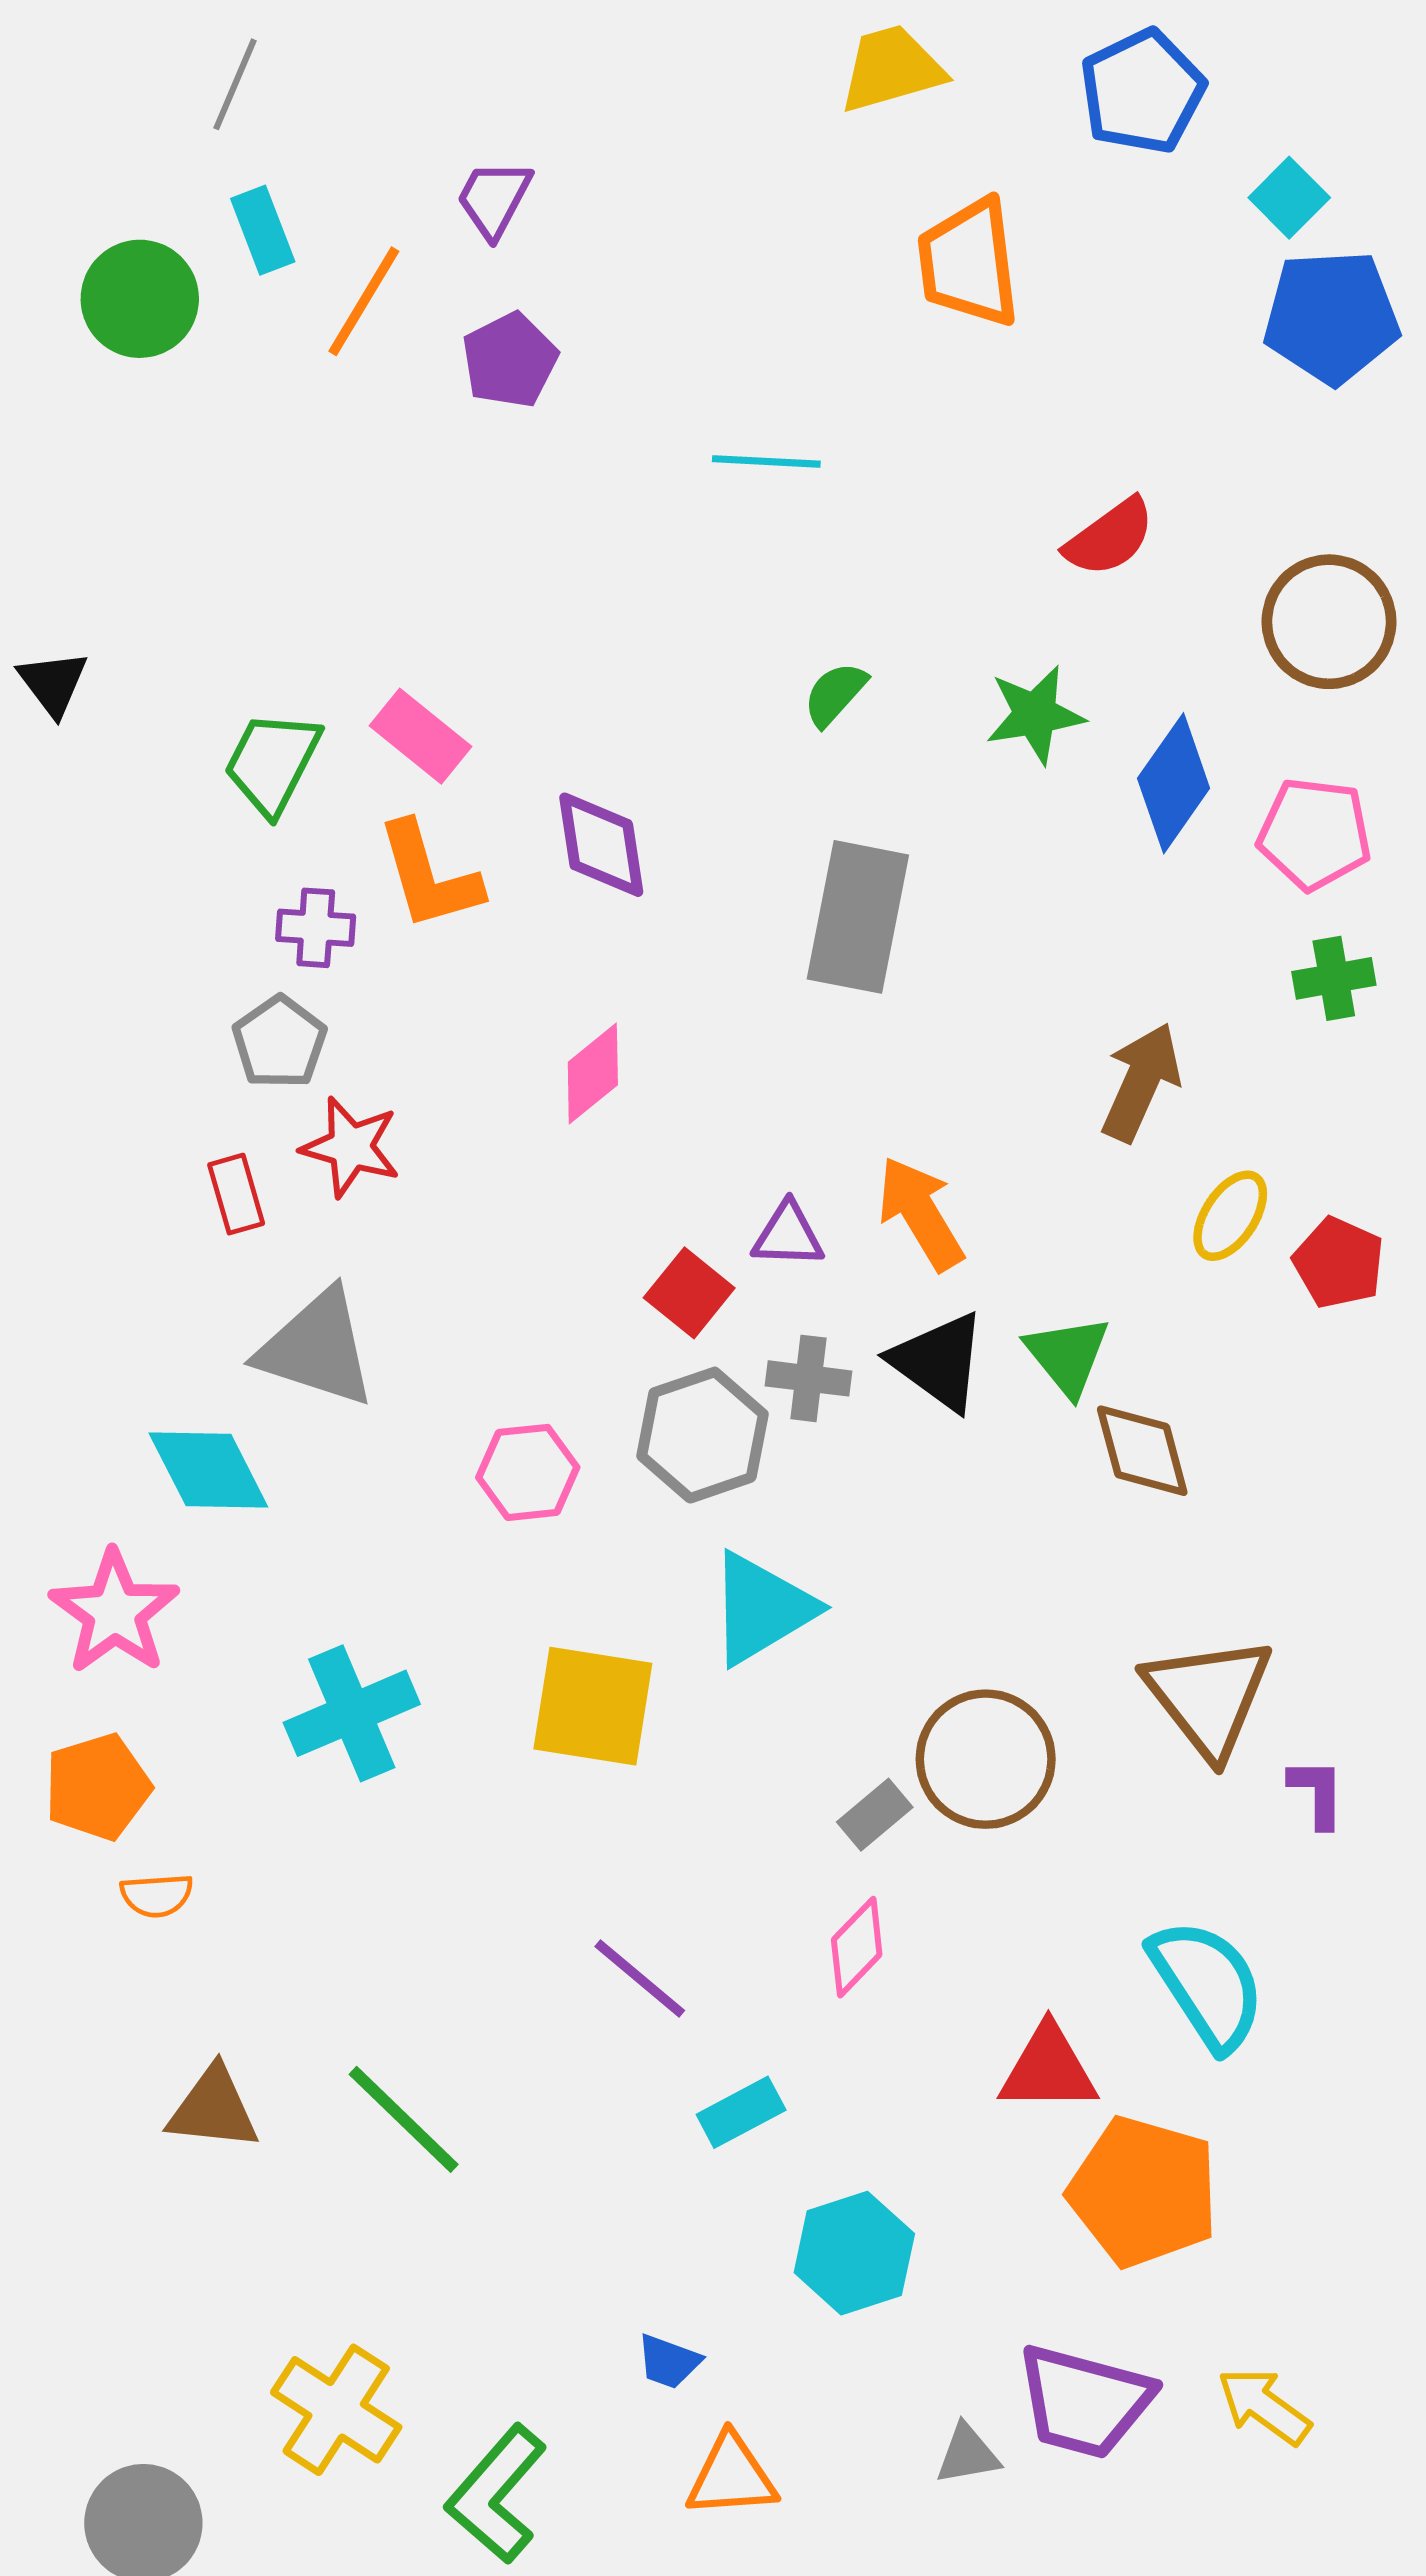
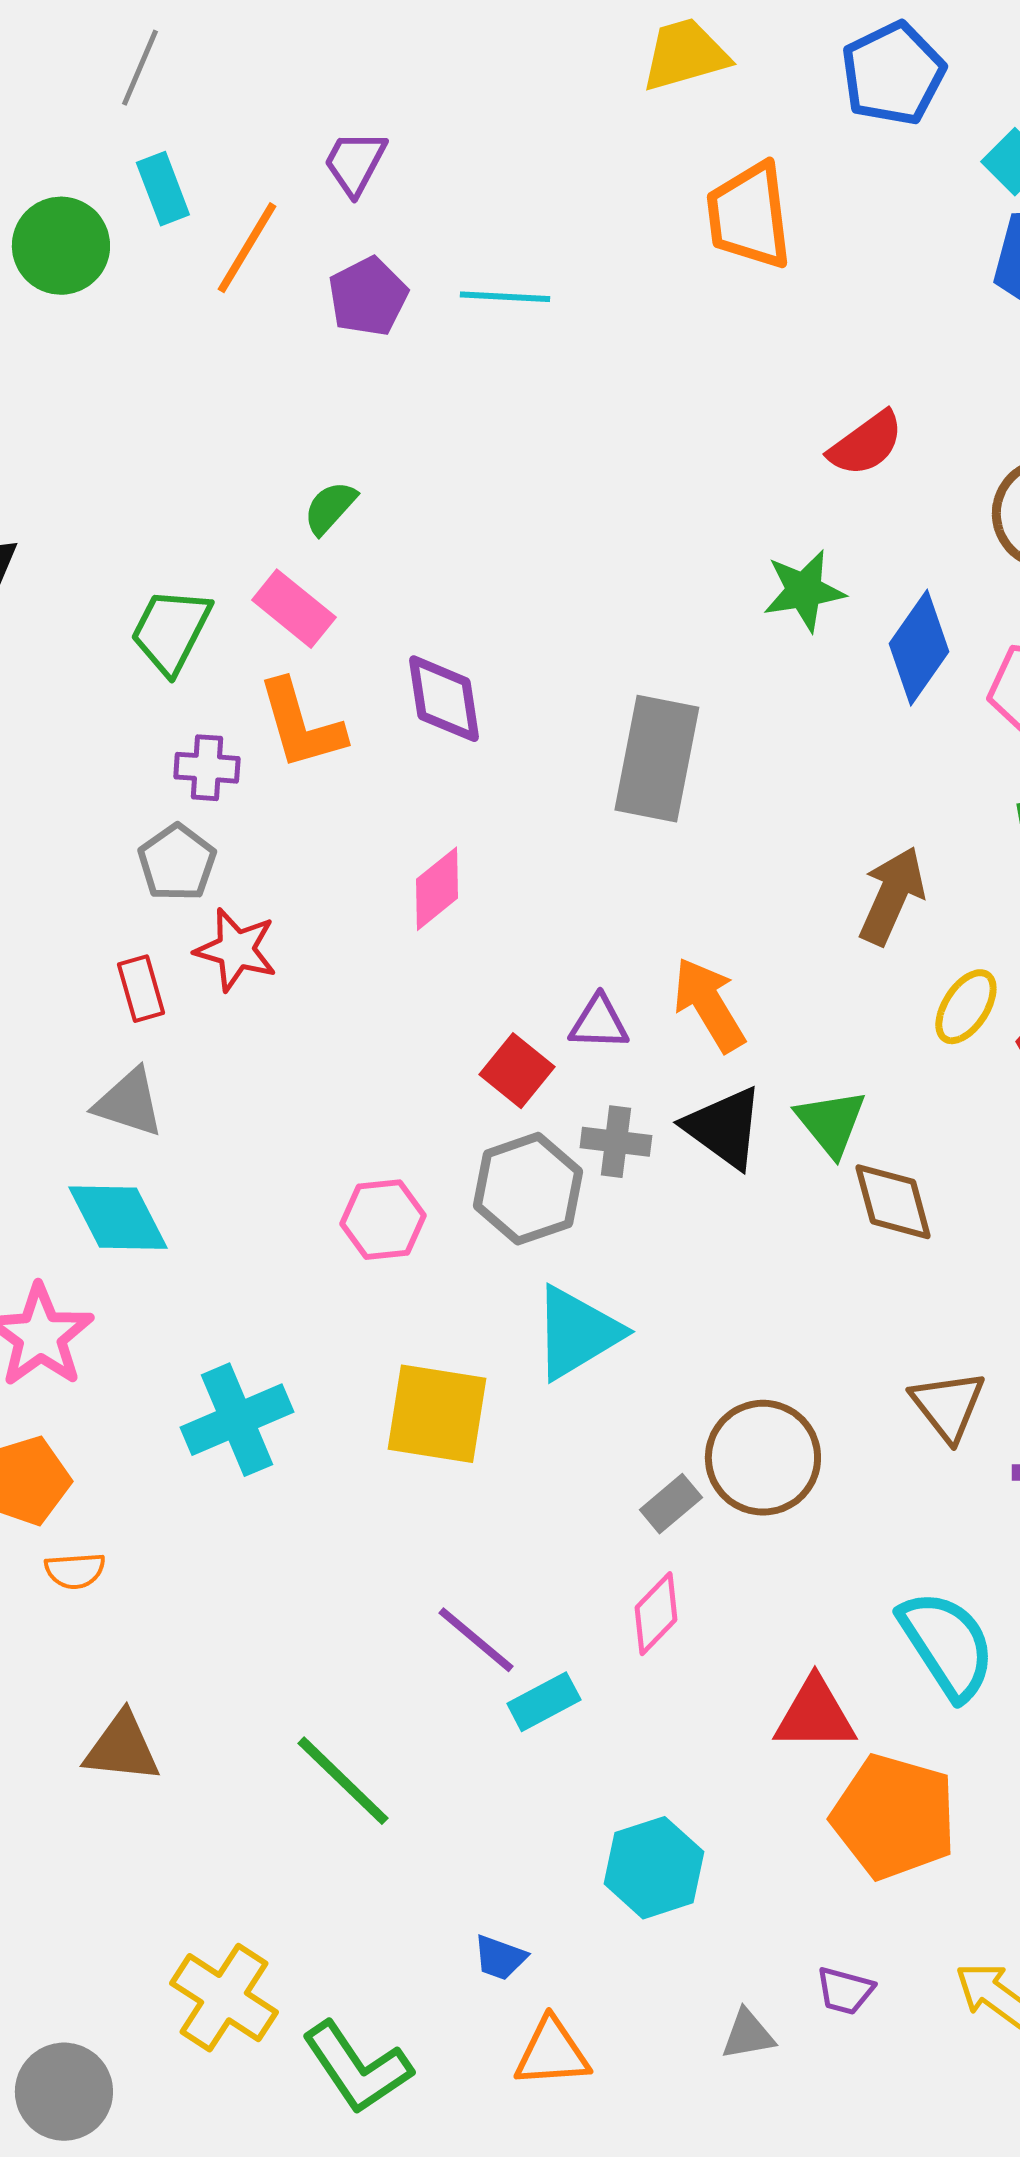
cyan line: (766, 461) -> (505, 297), moved
green semicircle: (835, 694) -> (330, 508), moved
gray triangle: (317, 1348) -> (129, 1103), moved, size x0.7
brown triangle: (1209, 1696) -> (948, 1406), size x0.7
cyan rectangle: (741, 2112) -> (544, 1702), moved
green line: (404, 2119) -> (343, 1781), moved
purple trapezoid: (1084, 2401) -> (845, 1991), size x0.5
green L-shape: (496, 2494) -> (357, 2068), turned -75

